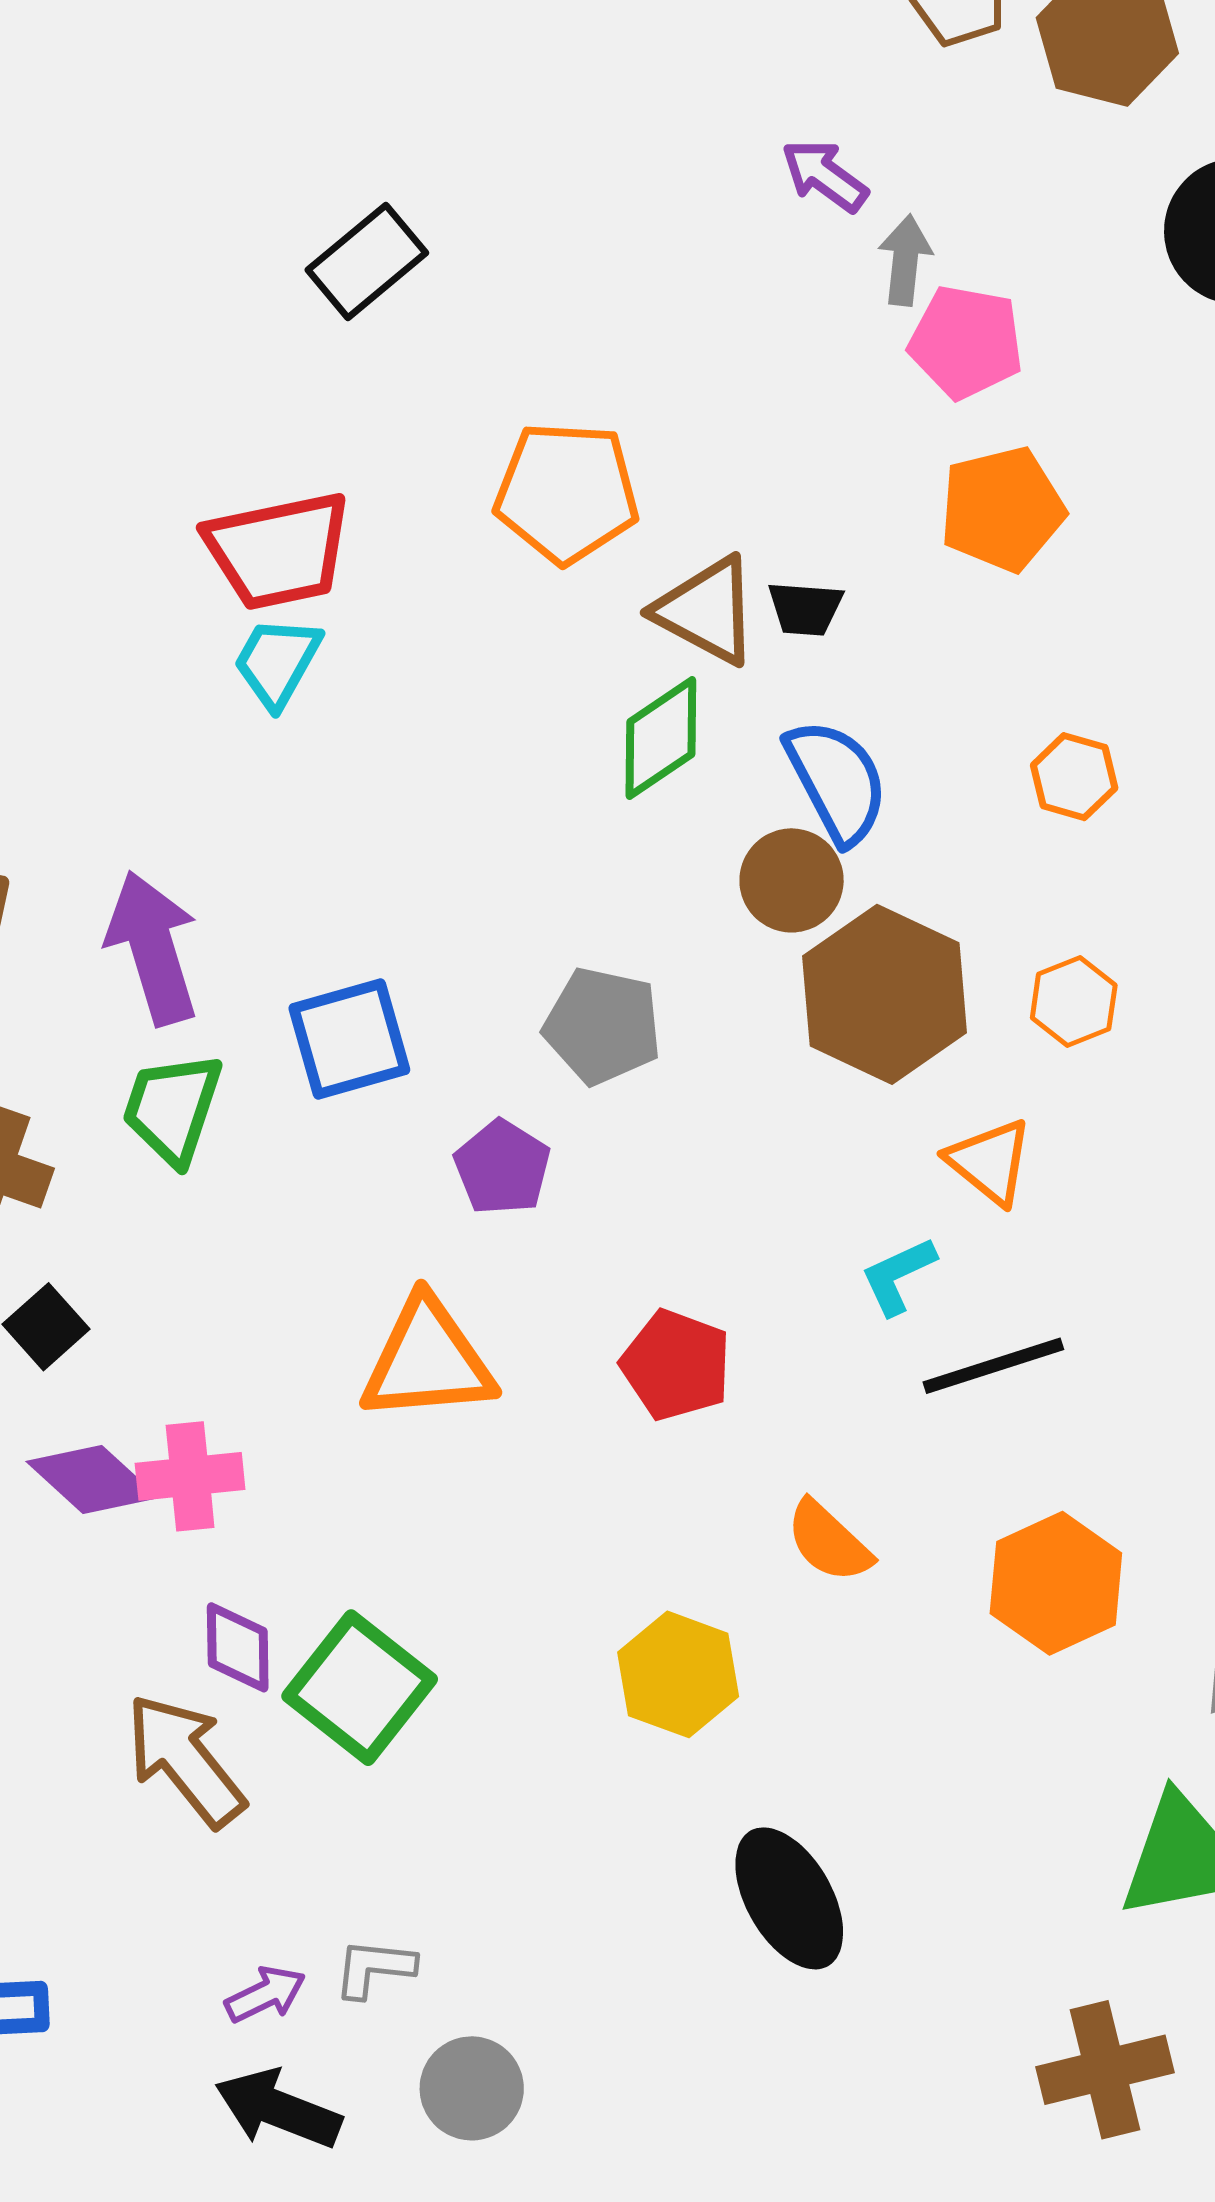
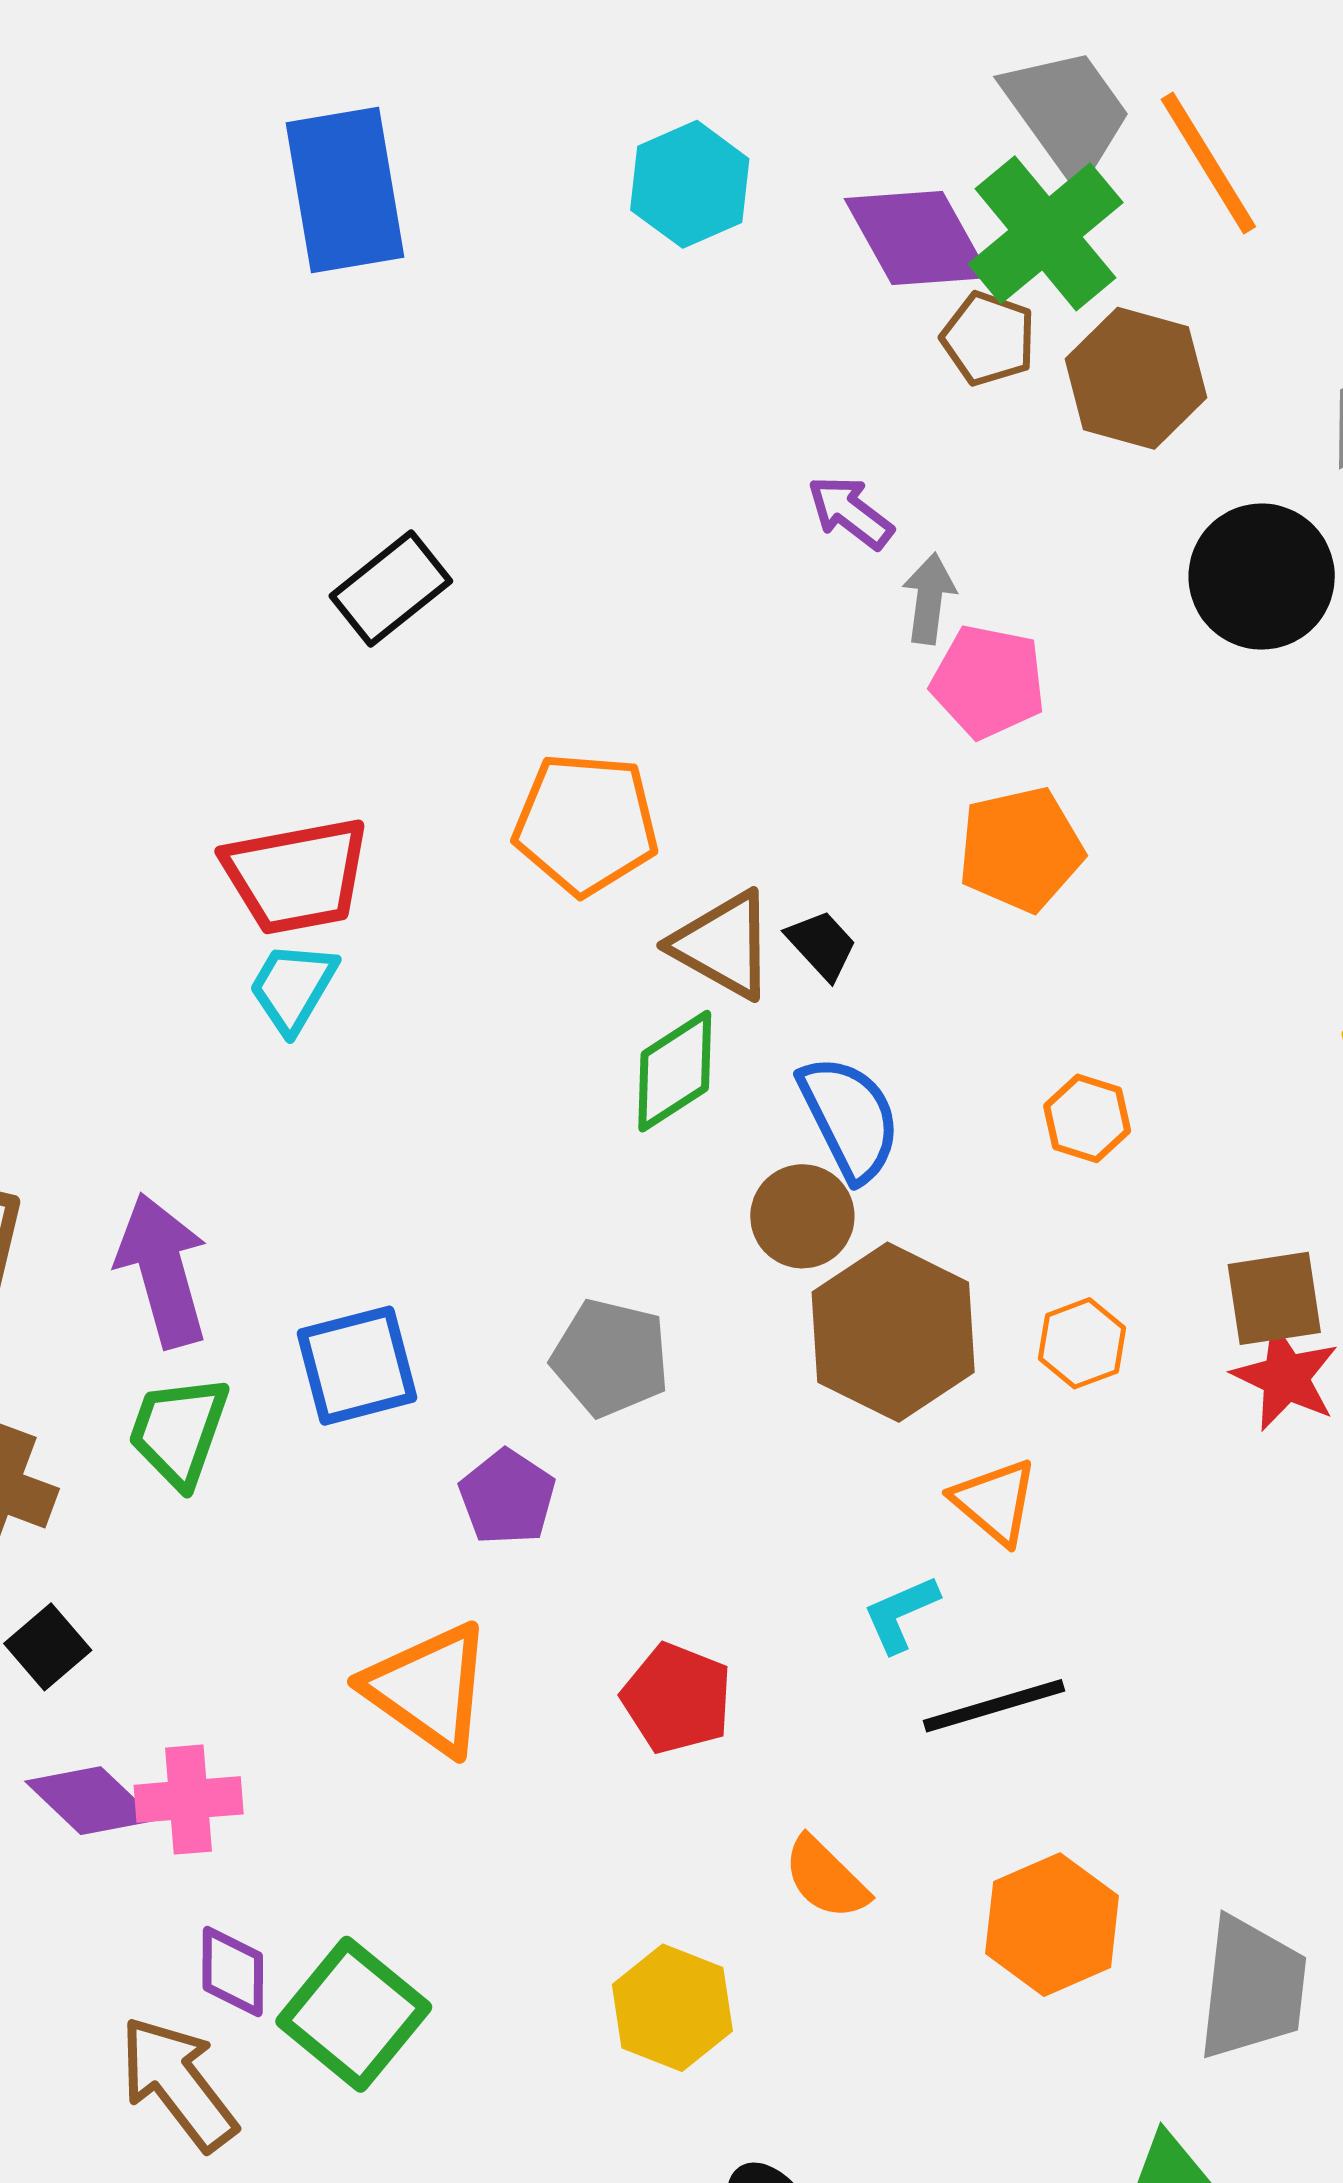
black trapezoid: (805, 609) -> (822, 945), turned -138
orange triangle: (428, 1360) -> (428, 1689), turned 39

